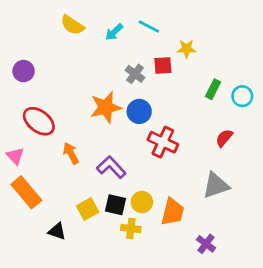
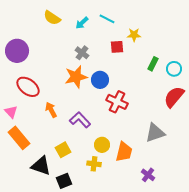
purple circle: (24, 71) -> (17, 51), size x1.5
gray cross: (135, 74) -> (82, 53), moved
red semicircle: (224, 138) -> (174, 97), moved, size x1.6
black square: (115, 205) -> (64, 181), moved, turned -35
black triangle: (57, 231) -> (41, 166), size x1.5

